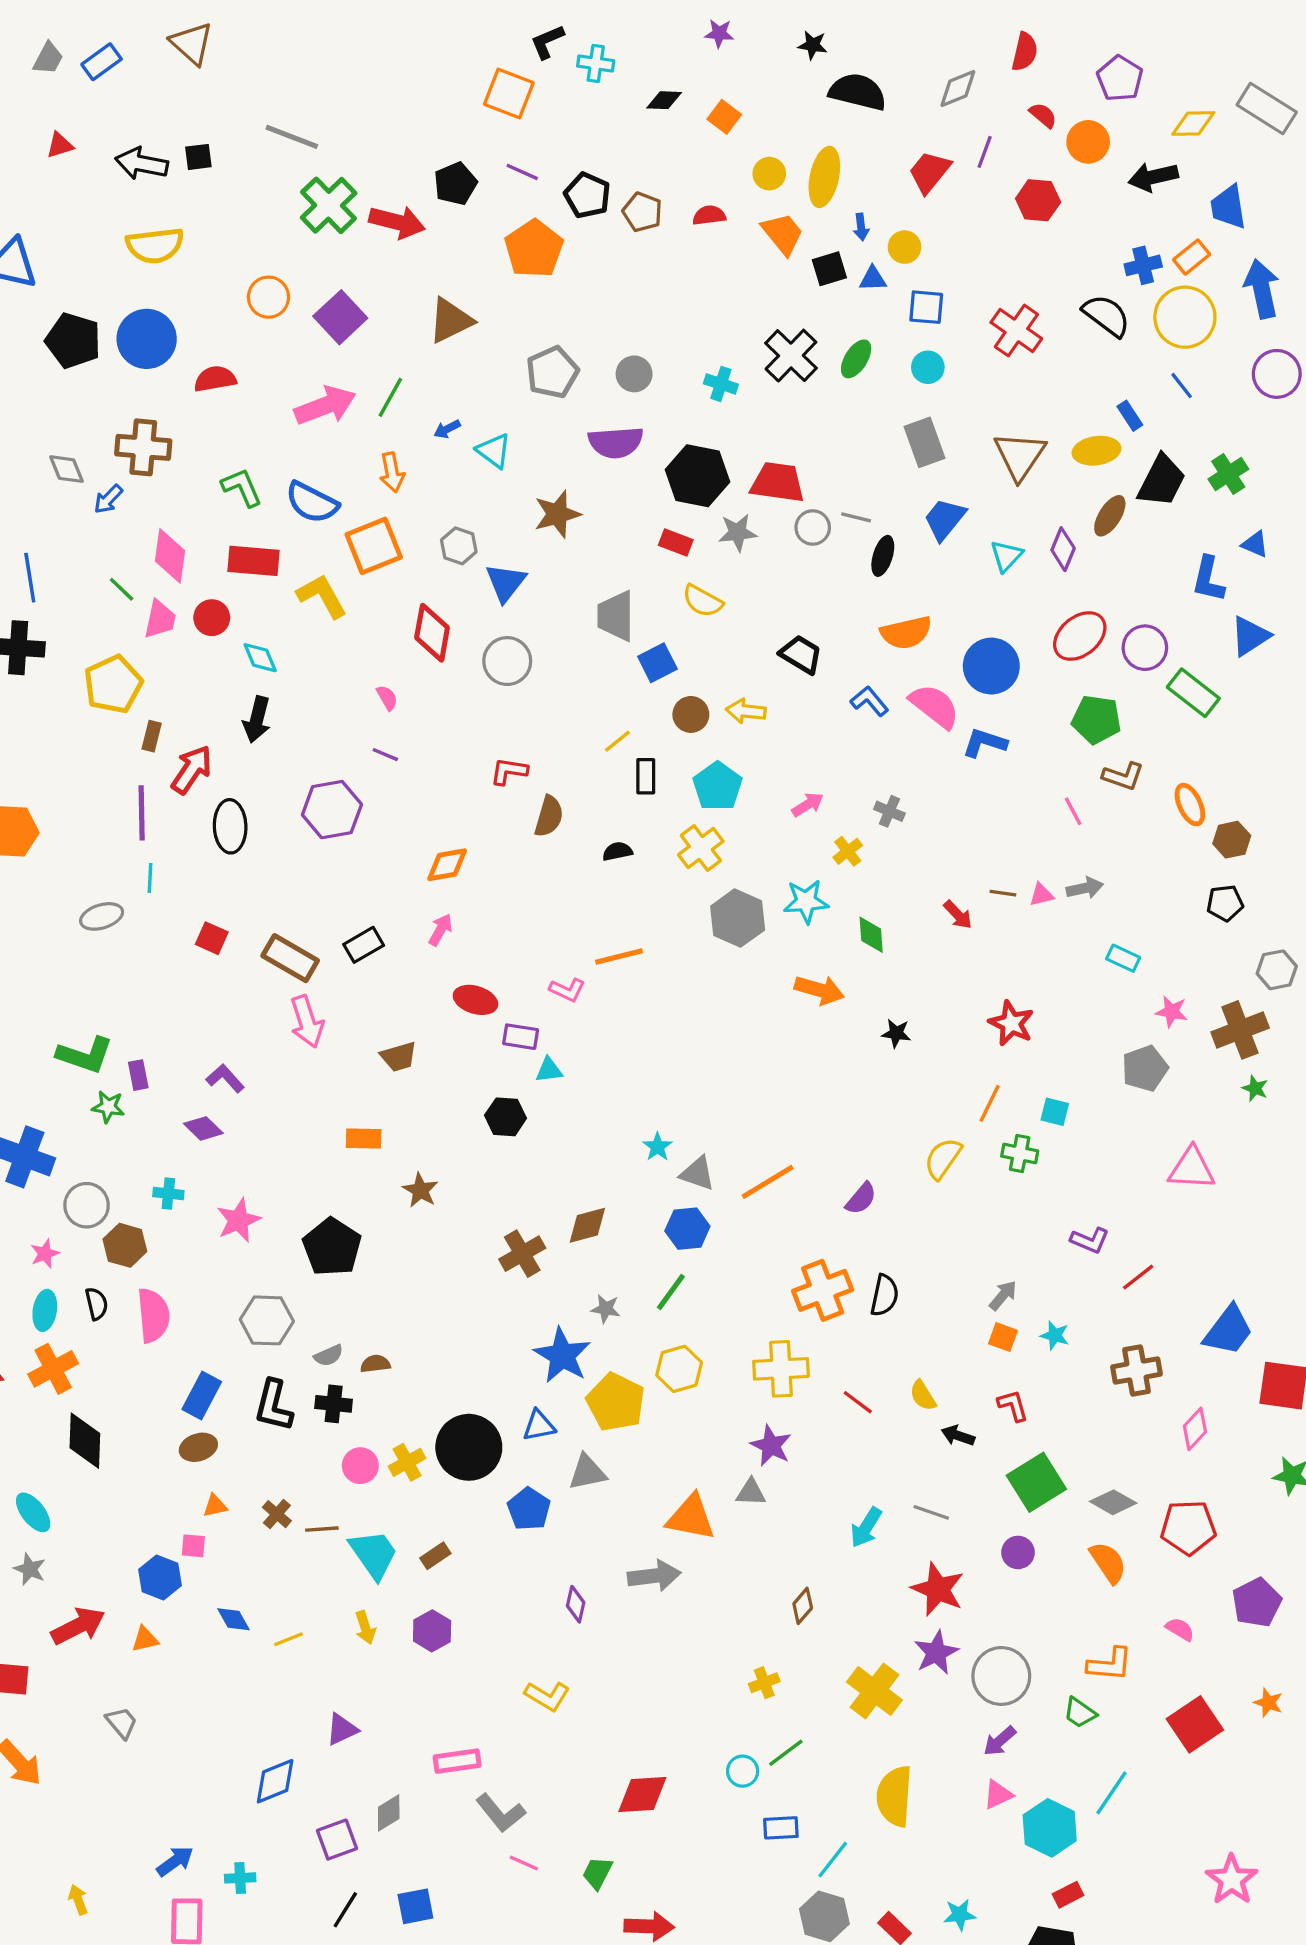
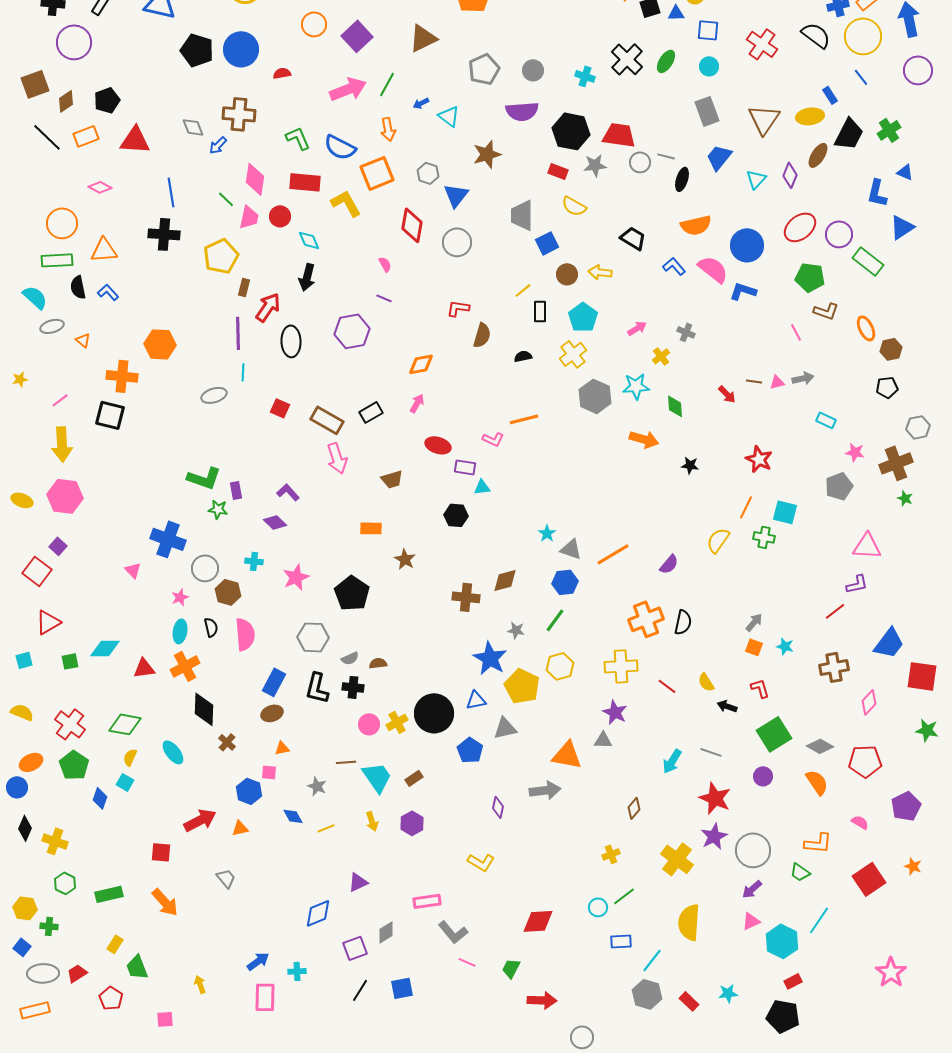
red semicircle: (215, 379) -> (282, 73), size x0.7
cyan square: (1055, 1112) -> (785, 512), size x1.4
purple L-shape: (1090, 1240) -> (857, 584), moved, turned -35
brown cross: (522, 1254) -> (466, 597), turned 36
brown cross: (277, 1514) -> (227, 742), moved
gray star: (30, 1569) -> (317, 786), moved

